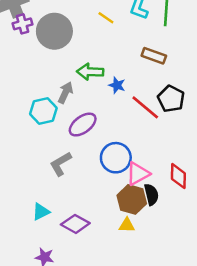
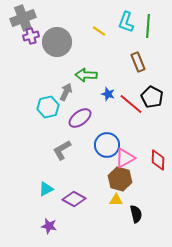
brown rectangle: (154, 56) -> (138, 62), turned 48
blue star: (117, 85) -> (108, 94), moved
black semicircle: (151, 195) -> (136, 214), moved

